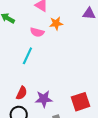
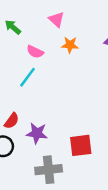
pink semicircle: (37, 32) -> (35, 52), moved

